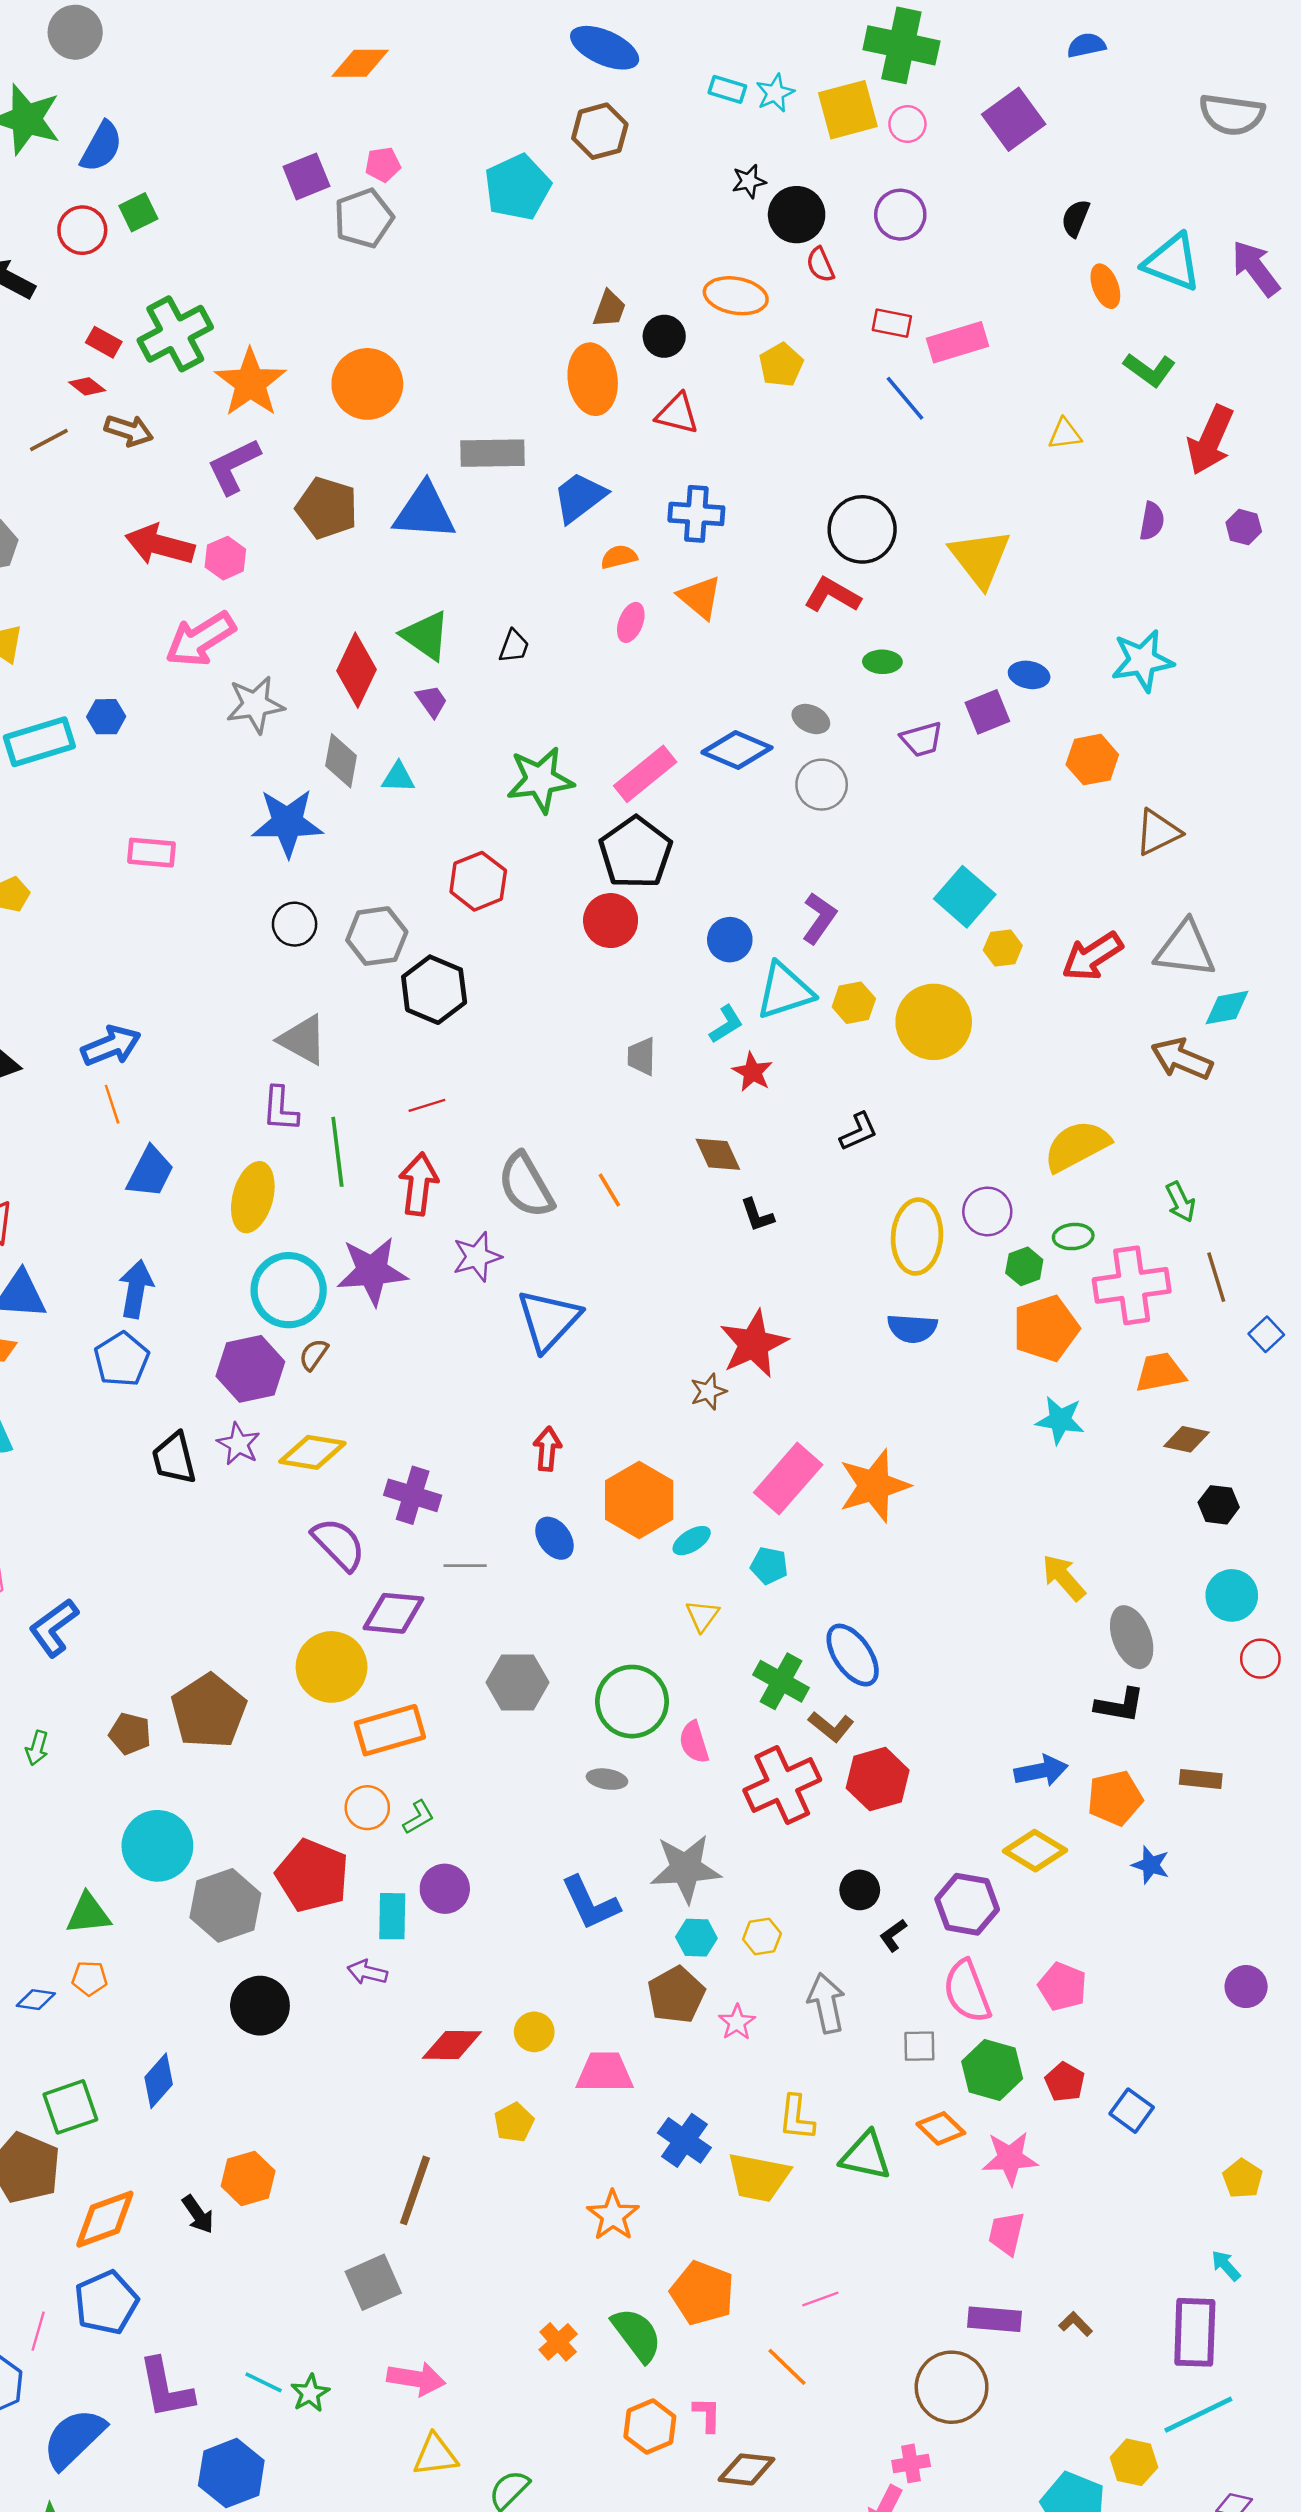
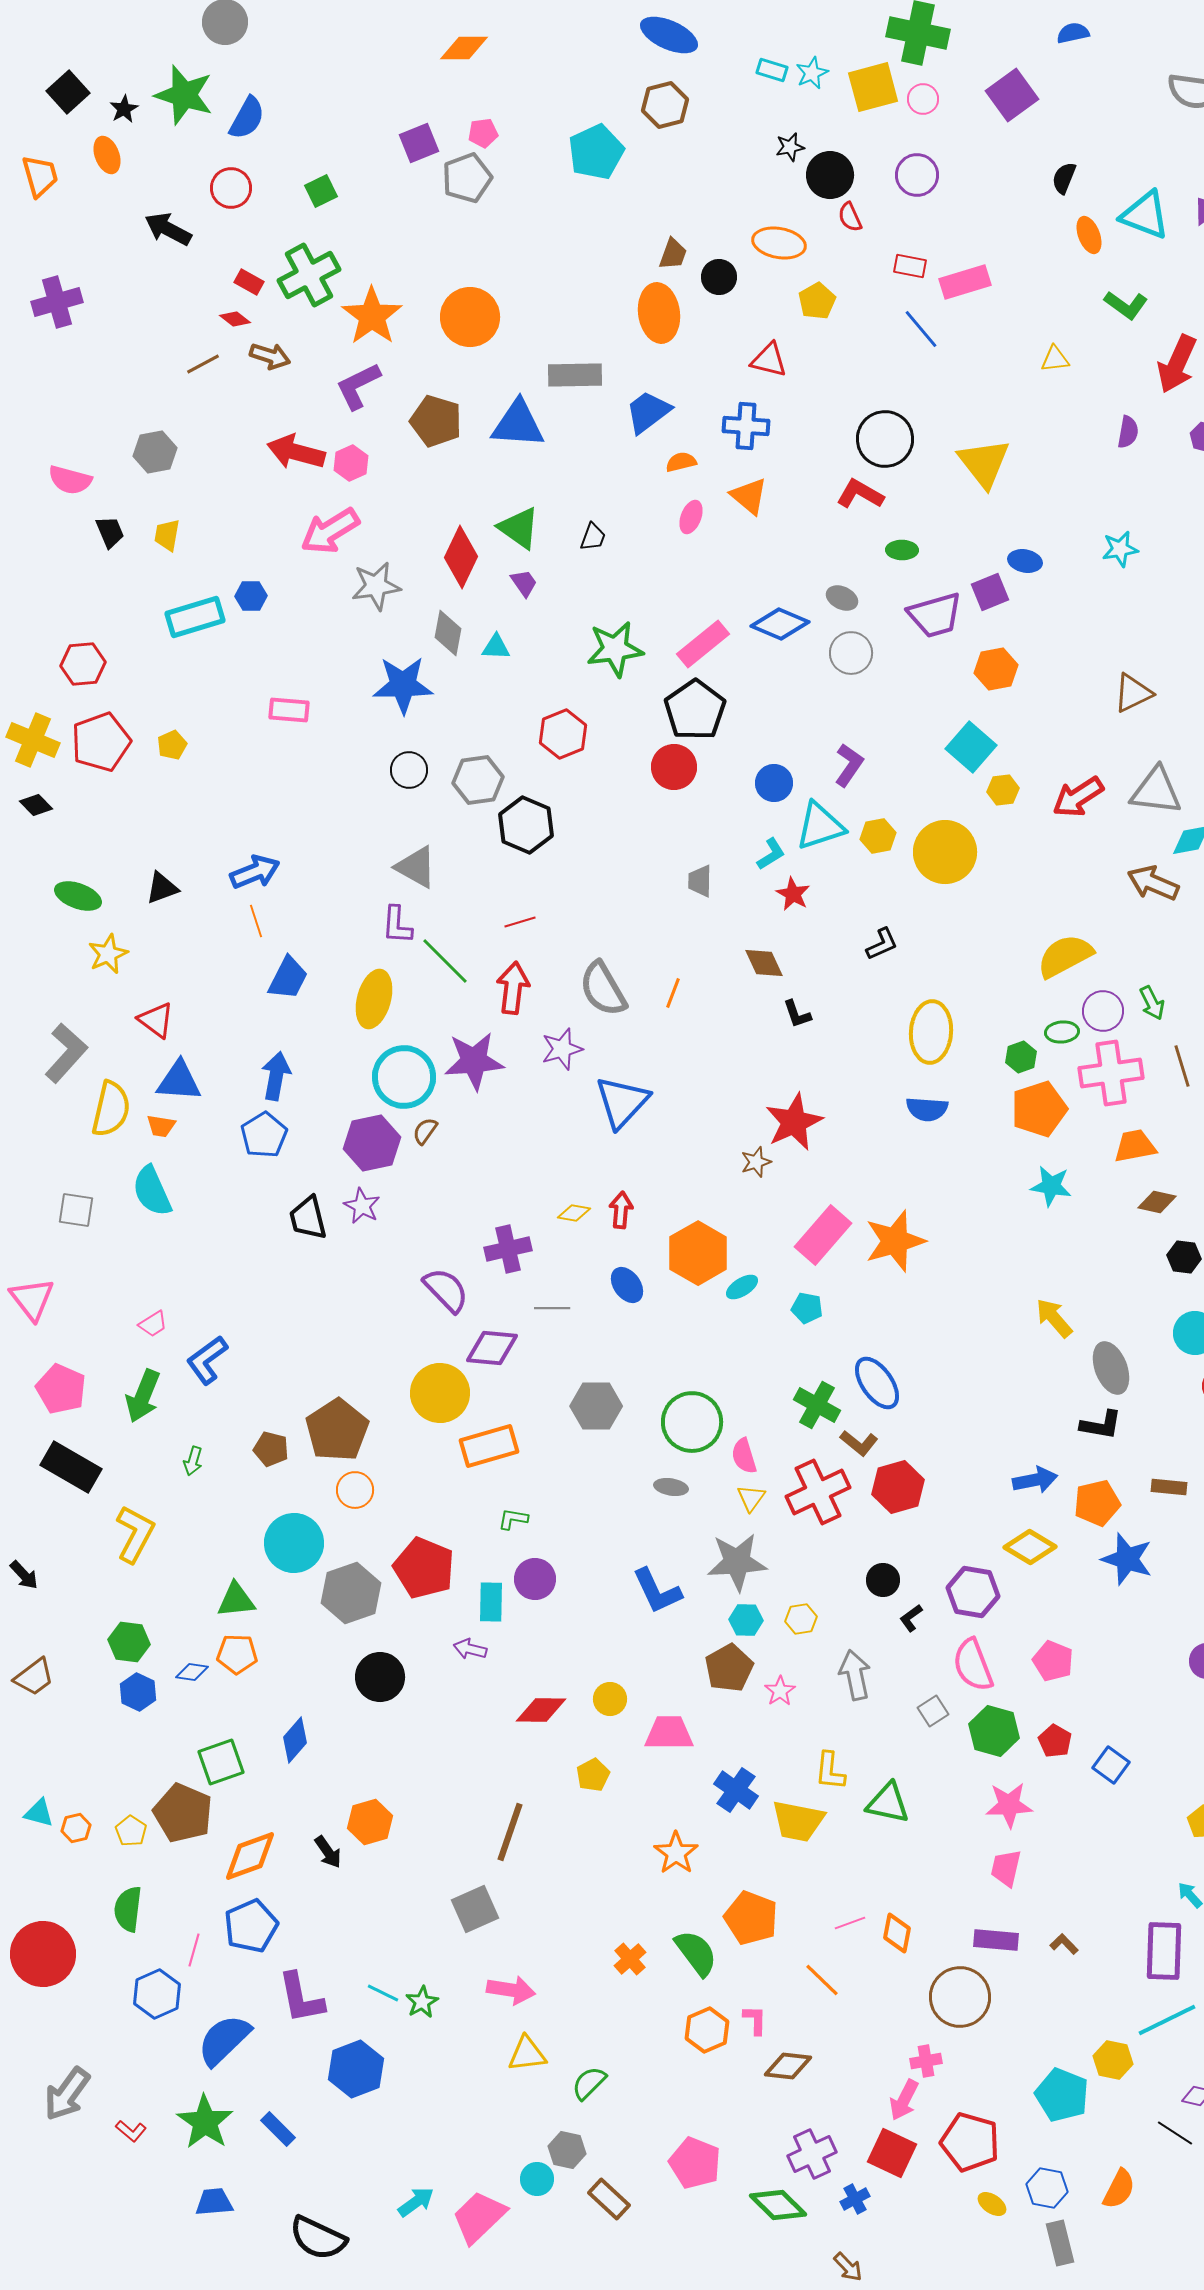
green square: (138, 212) -> (321, 191), moved
red triangle: (677, 414) -> (769, 360), moved
cyan star: (1142, 661) -> (1120, 549), size x0.7
purple trapezoid: (922, 739) -> (935, 615), size x1.5
orange hexagon: (1092, 760) -> (996, 669), moved
green line: (337, 1152) -> (445, 961), turned -38
orange line: (609, 1190) -> (673, 993), turned 52
purple circle: (987, 1211) -> (1103, 1011), moved
yellow diamond: (312, 1452) -> (574, 1213), moved, size x0.6
purple cross: (413, 1495) -> (508, 1249), turned -30
yellow triangle: (702, 1616) -> (751, 1498), moved
orange circle: (367, 1808) -> (355, 1490), moved
green L-shape: (419, 1817) -> (513, 1519), turned -140
blue star: (1151, 1865) -> (1127, 1559), size x1.6
orange pentagon: (89, 1978) -> (237, 1654), size x1.4
gray square: (919, 2046) -> (933, 1711), turned -32
orange diamond: (941, 2128) -> (897, 1933), moved, turned 57

